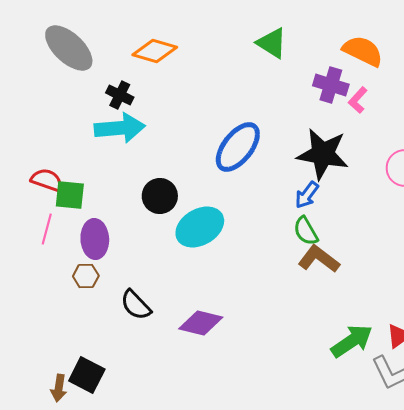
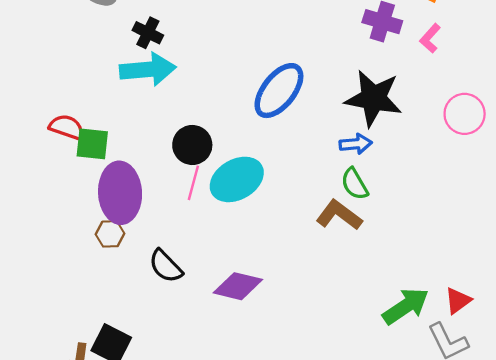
pink L-shape: (358, 100) -> (430, 38), moved
blue arrow: (307, 195) -> (356, 144), turned -132
pink line: (47, 229) -> (193, 183), moved
purple ellipse: (95, 239) -> (120, 193), size x1.4
brown L-shape: (319, 259) -> (339, 215), moved

